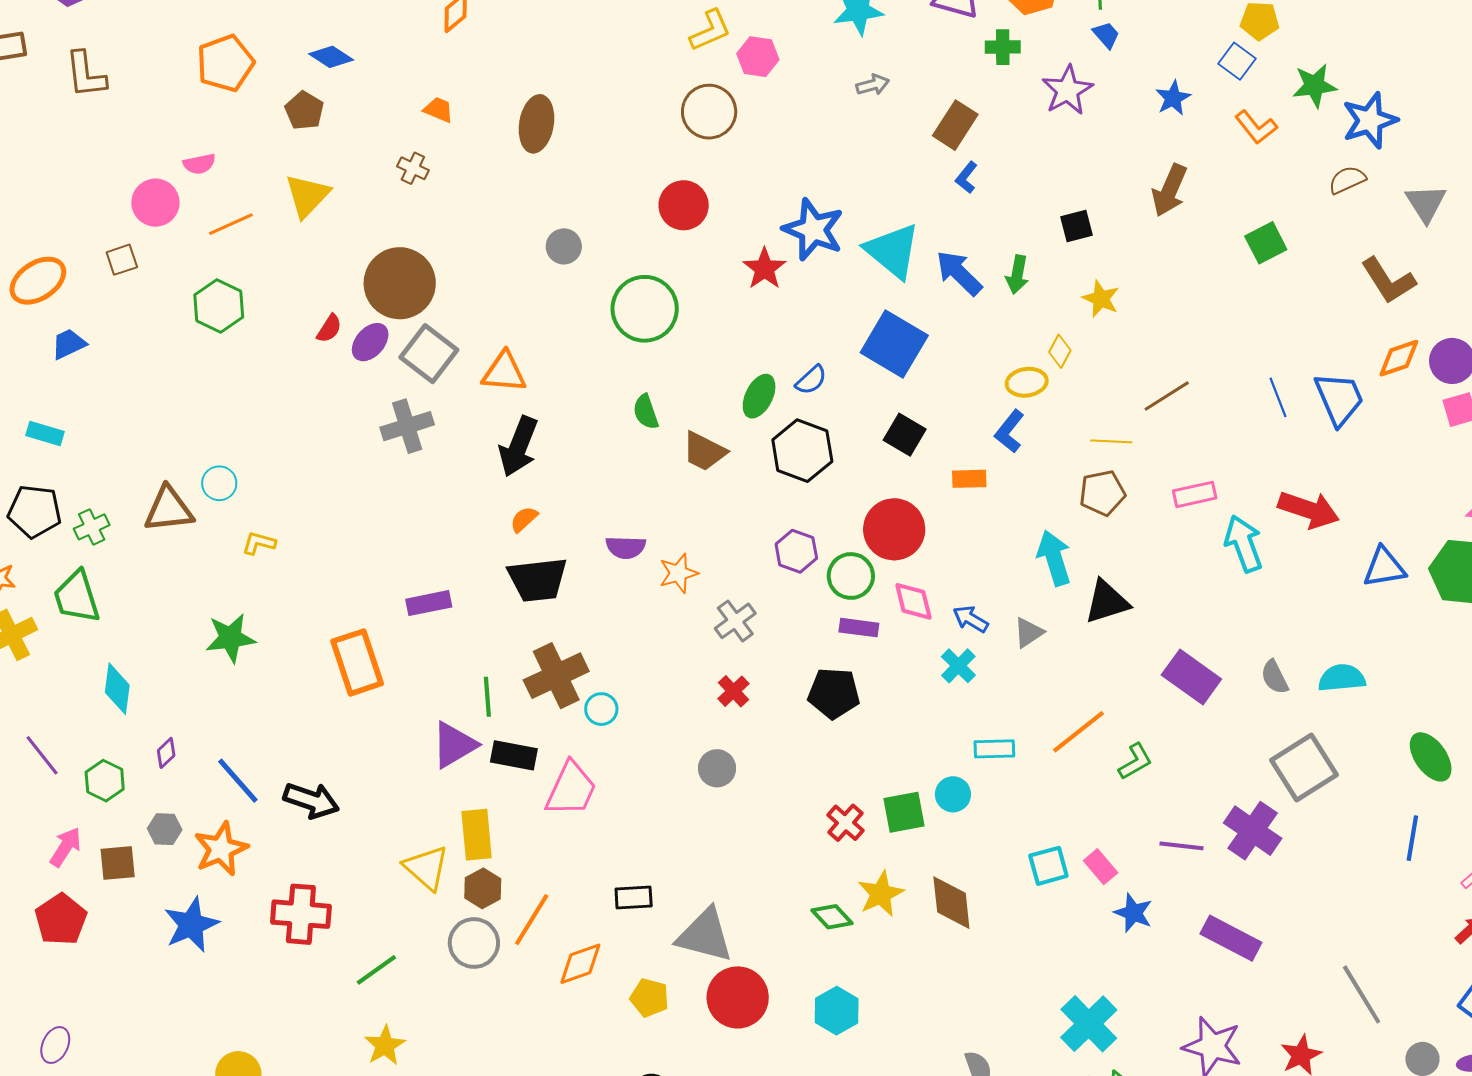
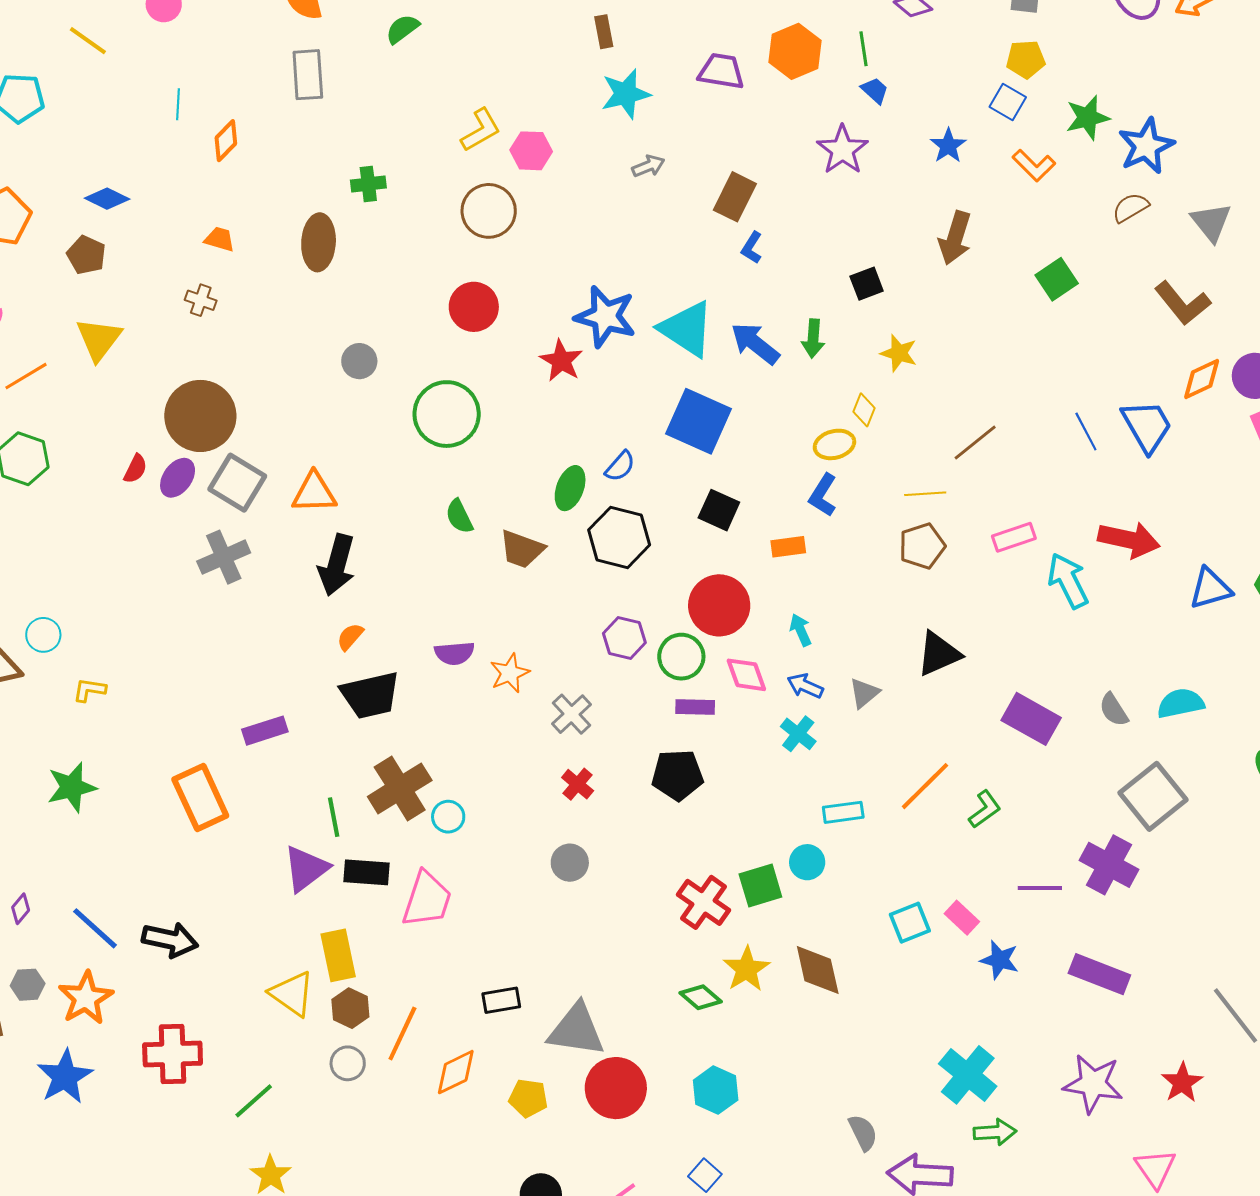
green cross: (1003, 47) -> (368, 184), moved
cyan arrow: (1054, 558) -> (801, 630), moved, size x0.6
red cross: (845, 823) -> (703, 902), size x1.4
gray circle: (474, 943) -> (348, 1063), size x0.7

